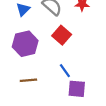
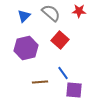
brown line: (28, 80) -> (40, 82), moved

